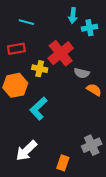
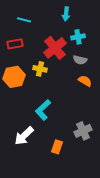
cyan cross: (89, 28) -> (78, 37), moved
yellow cross: (40, 69) -> (40, 69), moved
gray semicircle: (82, 73) -> (80, 60), moved
cyan L-shape: (39, 109) -> (43, 110), moved

